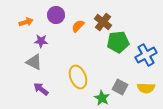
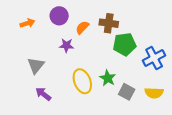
brown cross: (103, 22) -> (109, 23), turned -30
purple star: (41, 41) -> (66, 45), moved
gray triangle: (34, 62) -> (36, 65), turned 42
green star: (102, 98) -> (108, 78), moved

